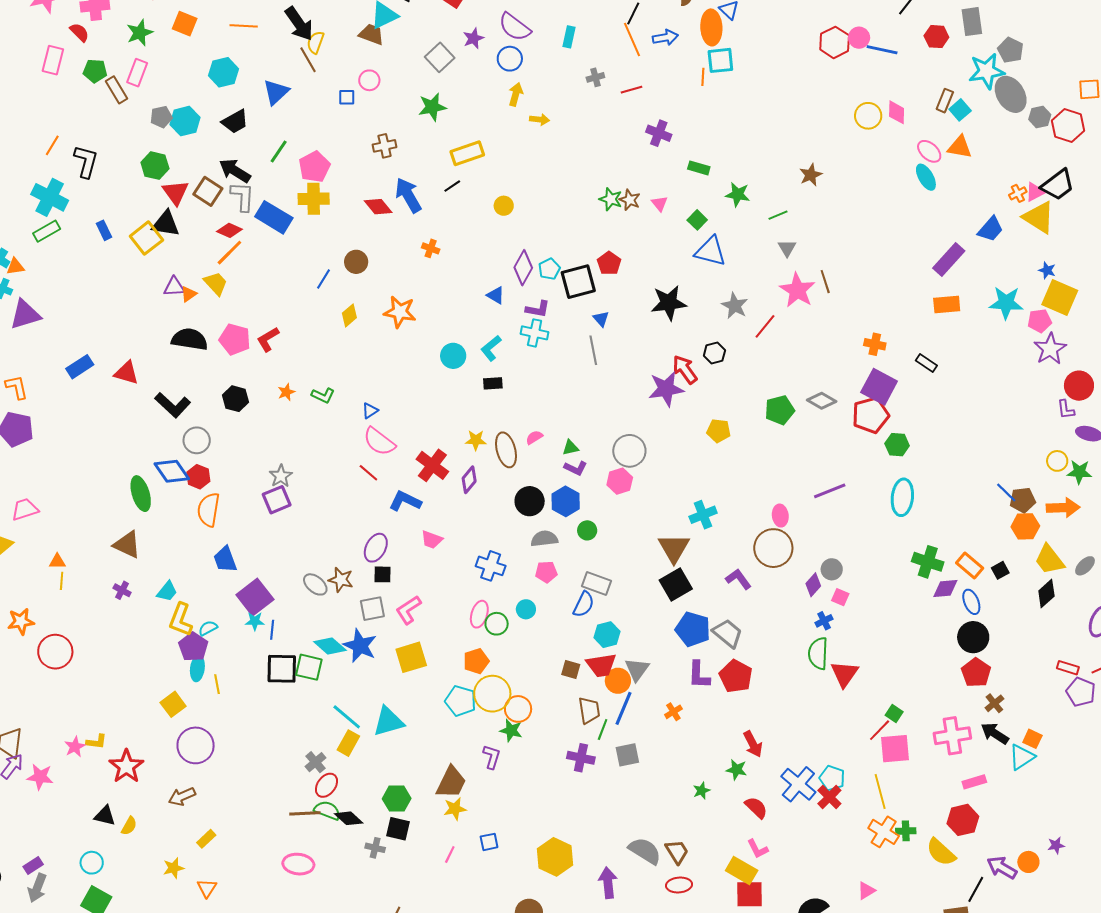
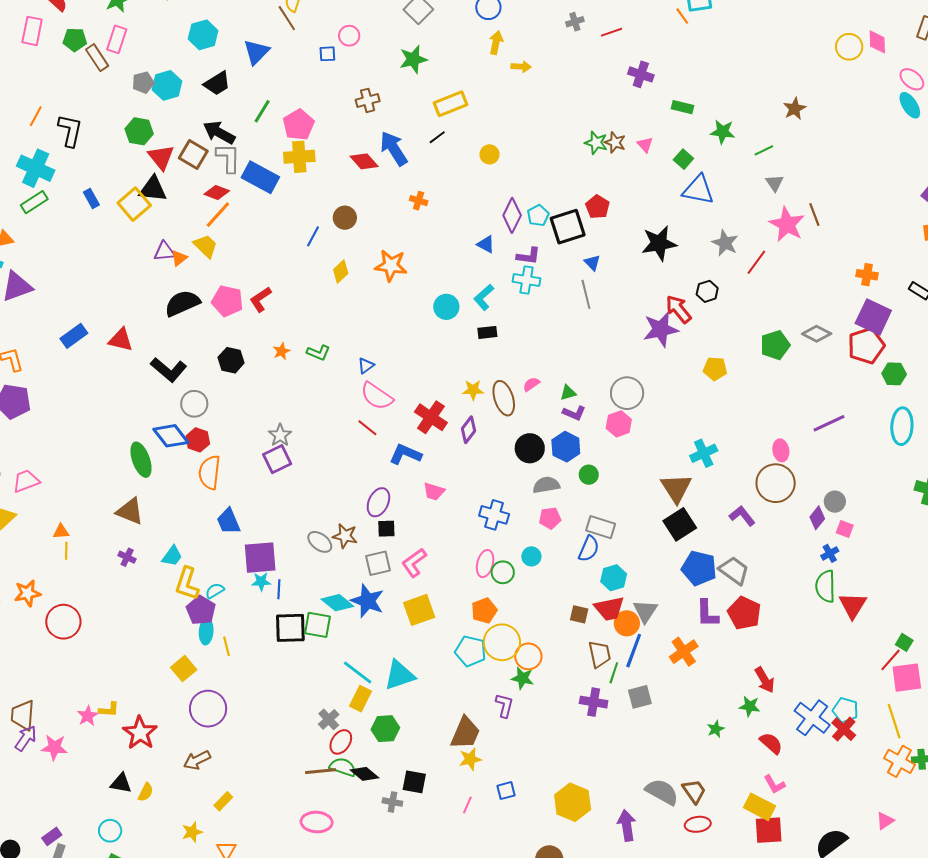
orange line: (703, 77) -> (682, 16), turned -36
black semicircle: (190, 339) -> (182, 303), turned -30
purple square: (255, 597) -> (260, 558), turned 36
orange cross: (673, 712) -> (684, 652), size x1.6
green hexagon: (397, 799) -> (385, 729), moved

